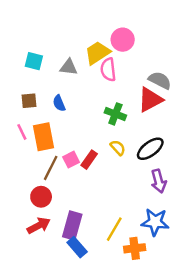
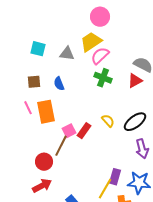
pink circle: (123, 40) -> (100, 17), moved
pink semicircle: (108, 70) -> (100, 56), turned 54
red triangle: (150, 100) -> (135, 81), size x0.7
green cross: (115, 114) -> (103, 78), moved
brown line: (51, 168) -> (61, 146), moved
purple rectangle: (72, 226) -> (115, 177), moved, size x0.7

